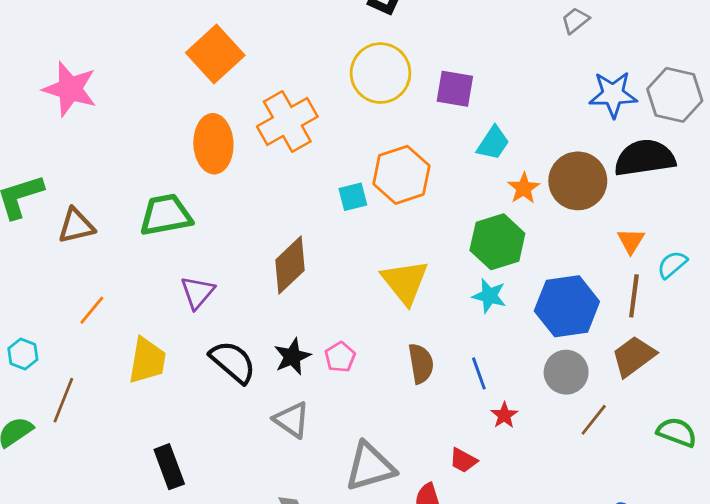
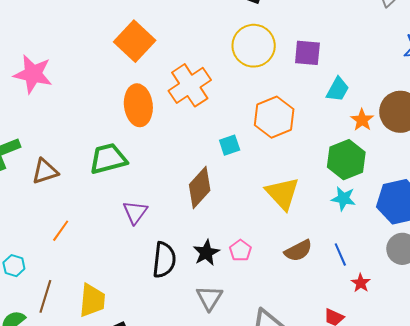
cyan square: (353, 197) -> (230, 145), moved
yellow trapezoid: (147, 361) -> (92, 300), moved
black semicircle: (233, 362) -> (164, 260), turned 60
brown semicircle: (421, 364) -> (298, 251), turned 76
gray triangle: (292, 420) -> (209, 298), turned 32

